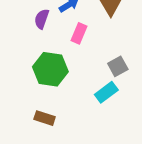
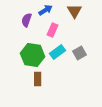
cyan rectangle: (106, 92) -> (58, 52), moved
brown rectangle: (45, 118) -> (38, 79), moved, turned 72

